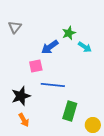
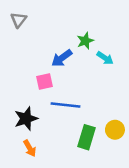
gray triangle: (15, 27) -> (19, 20), moved
yellow circle: (93, 125) -> (115, 130), moved

